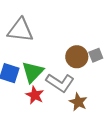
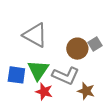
gray triangle: (20, 30) -> (35, 35), moved, turned 32

